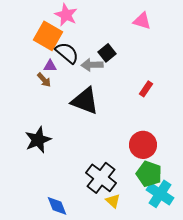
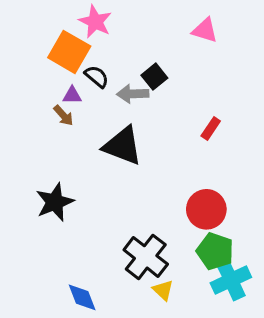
black semicircle: (67, 53) -> (97, 77), size x0.7
cyan cross: (160, 194) -> (231, 280), turned 32

